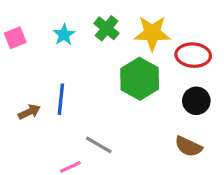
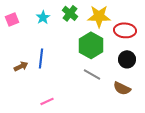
gray line: (99, 145) -> (92, 74), moved

